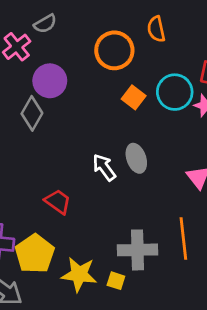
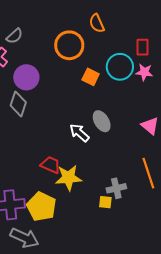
gray cross: (138, 250) -> (116, 188), size x0.7
yellow star: (79, 274) -> (68, 178), moved
yellow square: (116, 281) -> (105, 202), moved

